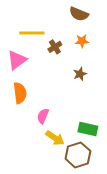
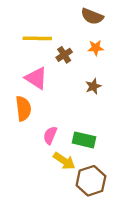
pink triangle: (17, 60) -> (36, 78), moved, turned -50
green rectangle: (88, 129) -> (84, 140), moved

